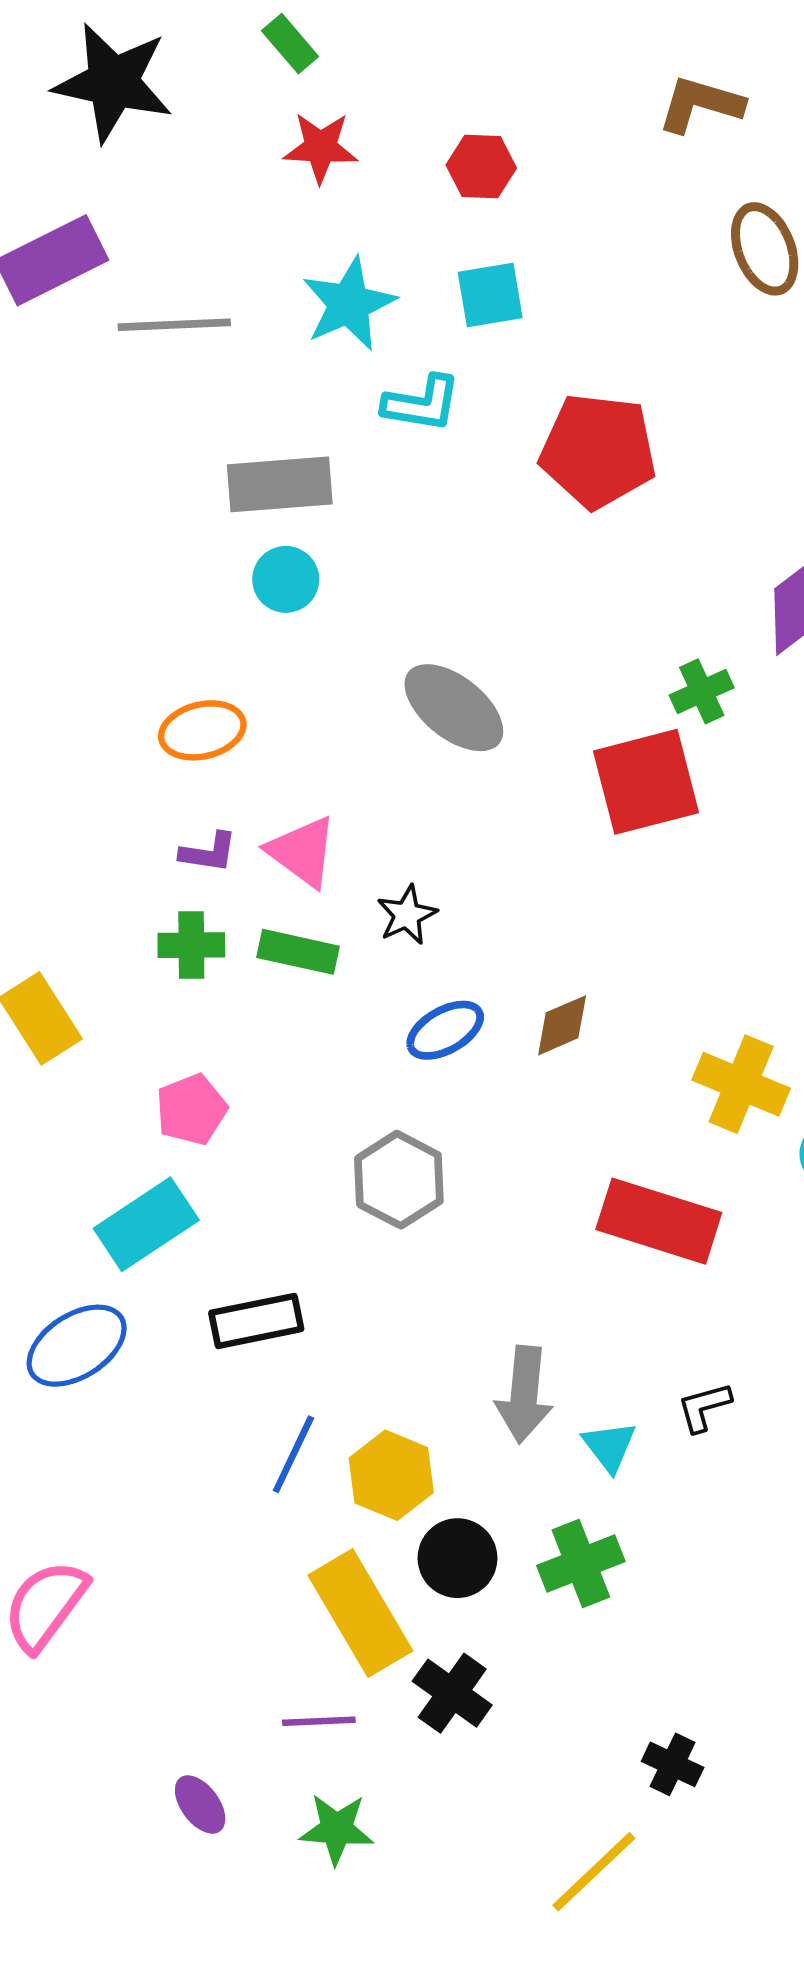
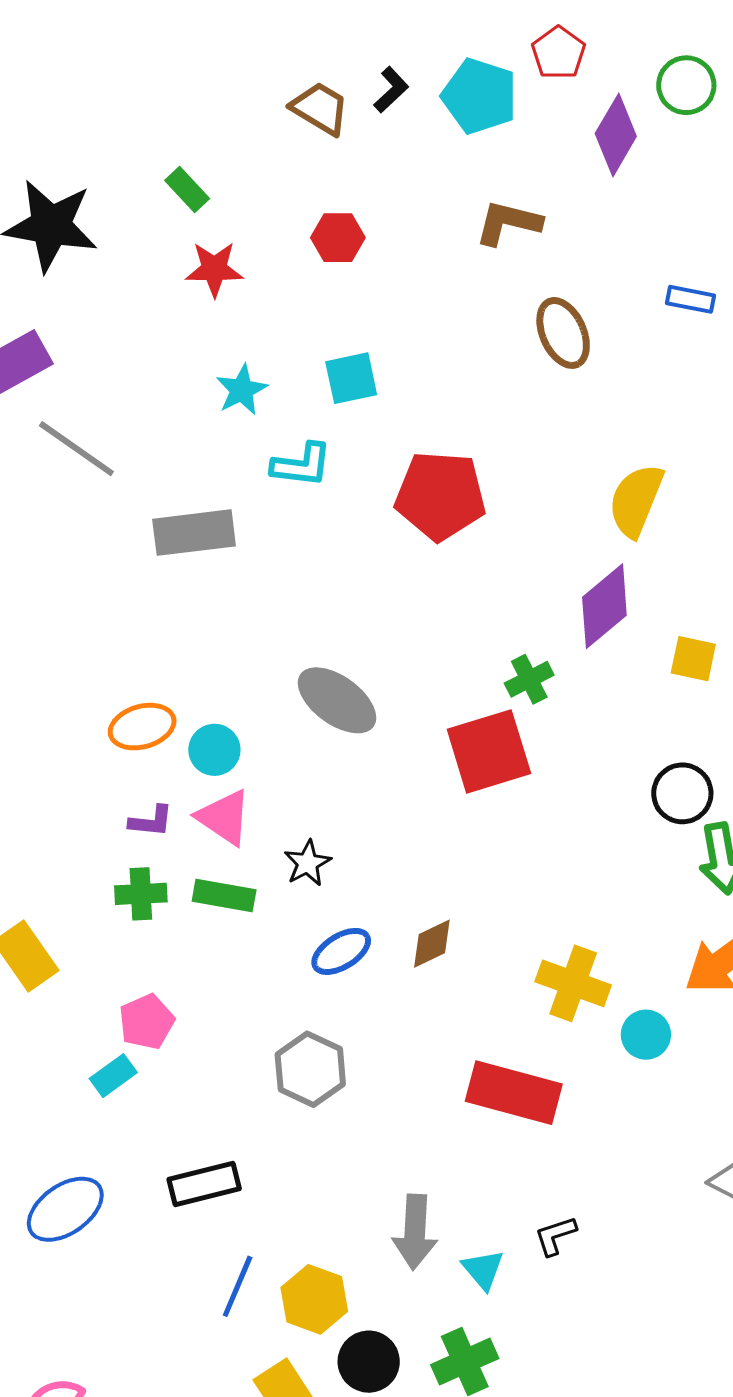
red hexagon: (481, 167) -> (338, 238), moved
cyan star: (349, 304) -> (242, 390), size x0.7
gray line: (174, 325) -> (76, 449), moved, turned 40
cyan circle: (286, 579) -> (214, 750), moved
cyan rectangle: (146, 1224) -> (113, 1076), moved, size x0.6

